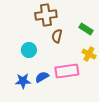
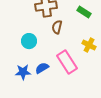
green rectangle: (86, 29) -> (84, 12), moved
pink rectangle: (67, 71) -> (67, 62), turned 65

